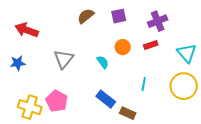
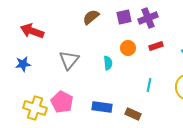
purple cross: (158, 21) -> (148, 18), moved
cyan semicircle: (103, 62) -> (108, 63), turned 32
blue rectangle: (106, 99) -> (102, 107), moved, turned -30

